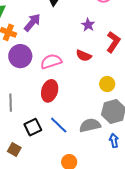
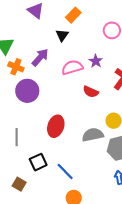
pink semicircle: (51, 61) -> (72, 67), moved
blue line: (59, 125) -> (65, 172), moved
gray semicircle: (90, 125) -> (93, 135), moved

